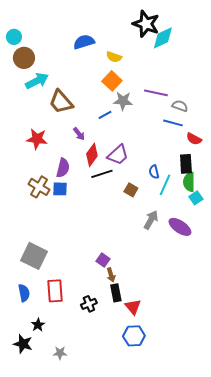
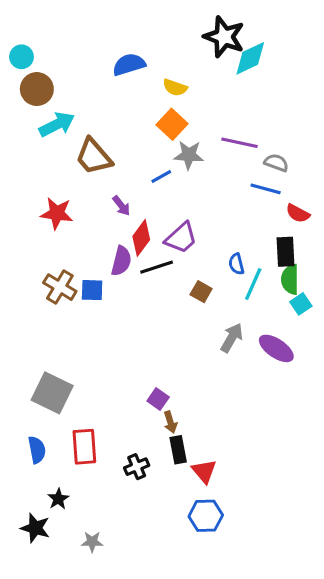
purple semicircle: (63, 168) -> (121, 261), moved

